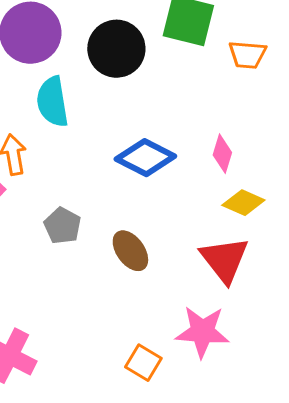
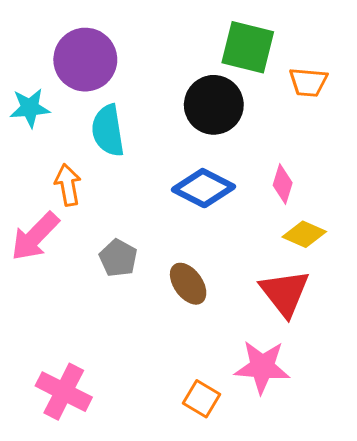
black circle: (116, 49) -> (214, 105), moved

